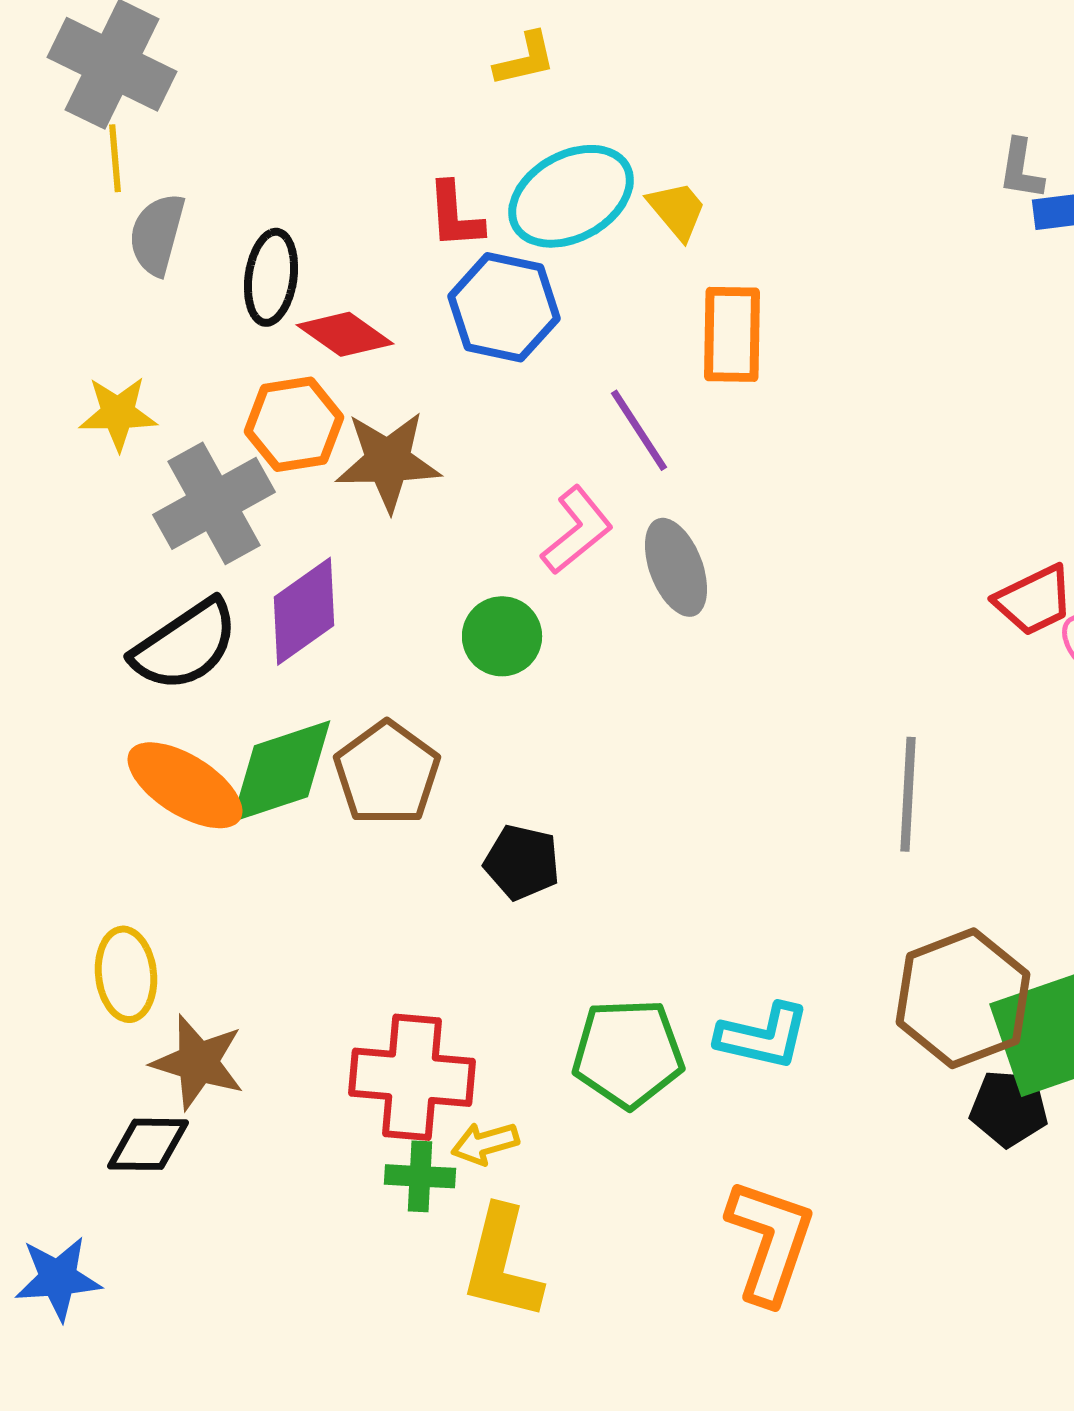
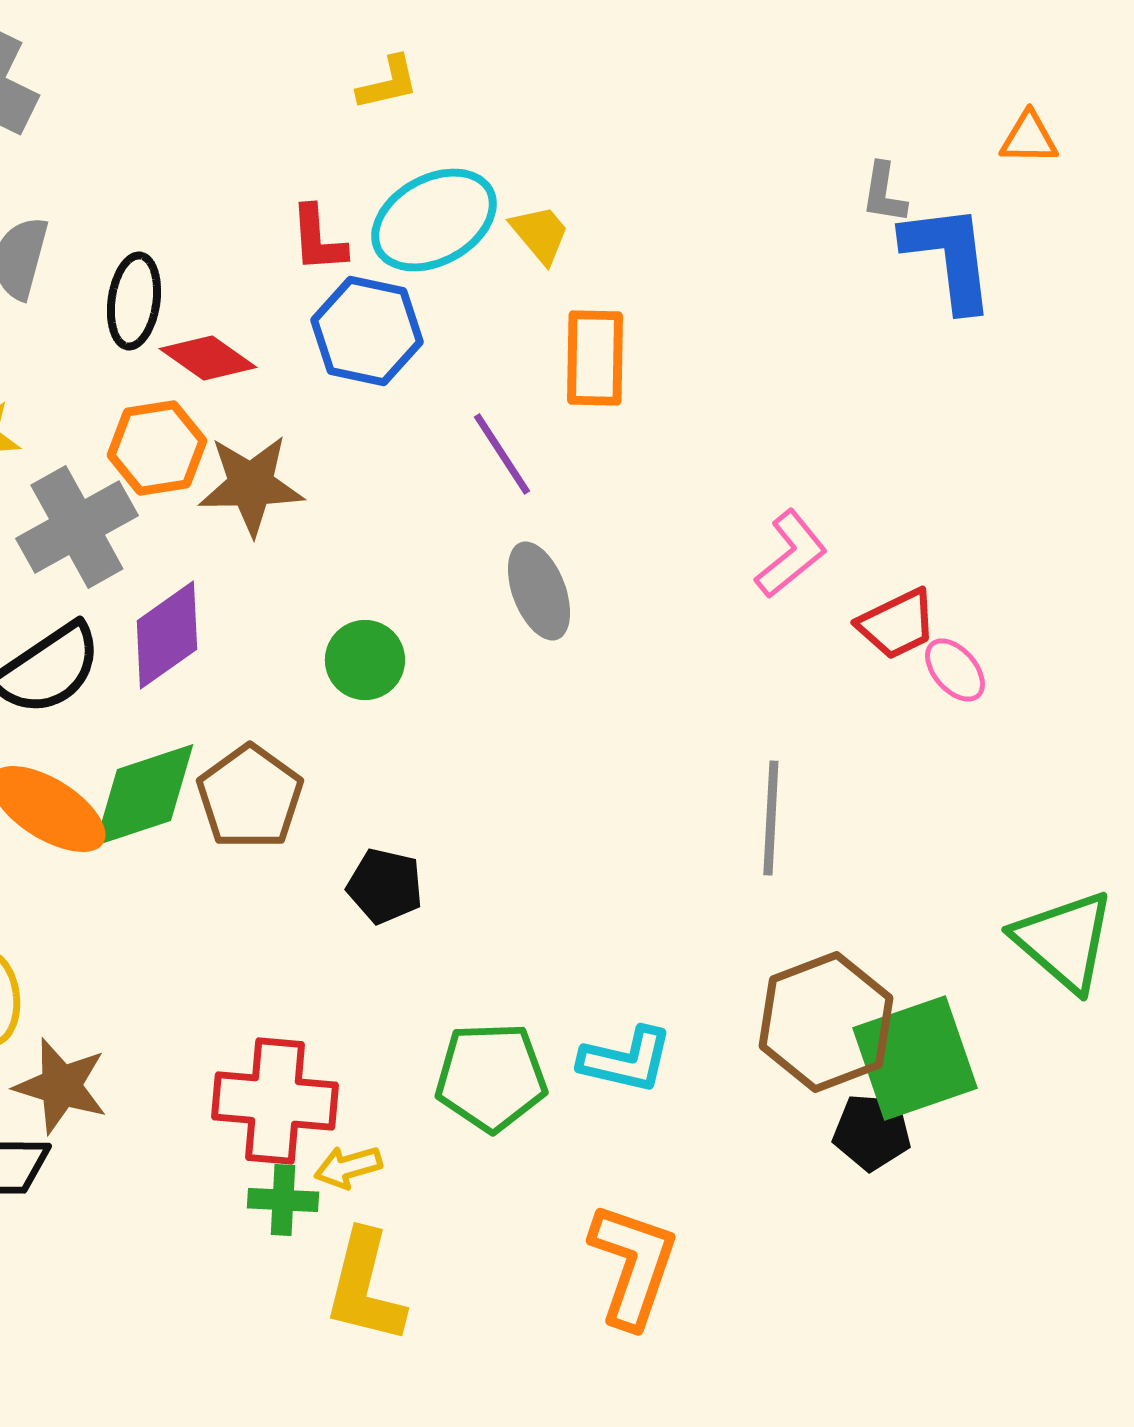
pink L-shape: (577, 530) -> (791, 554), moved

